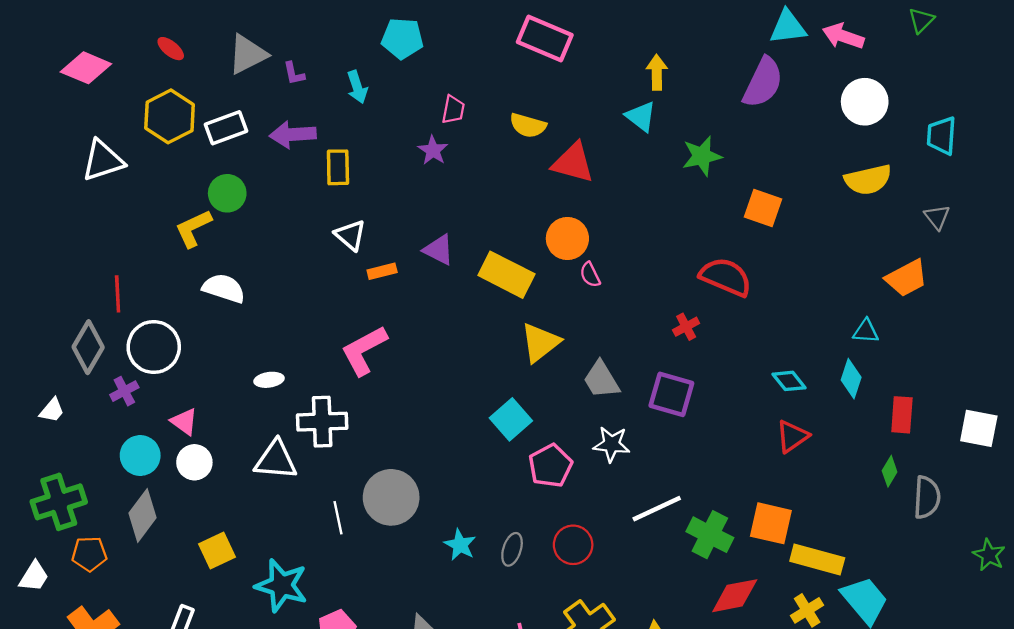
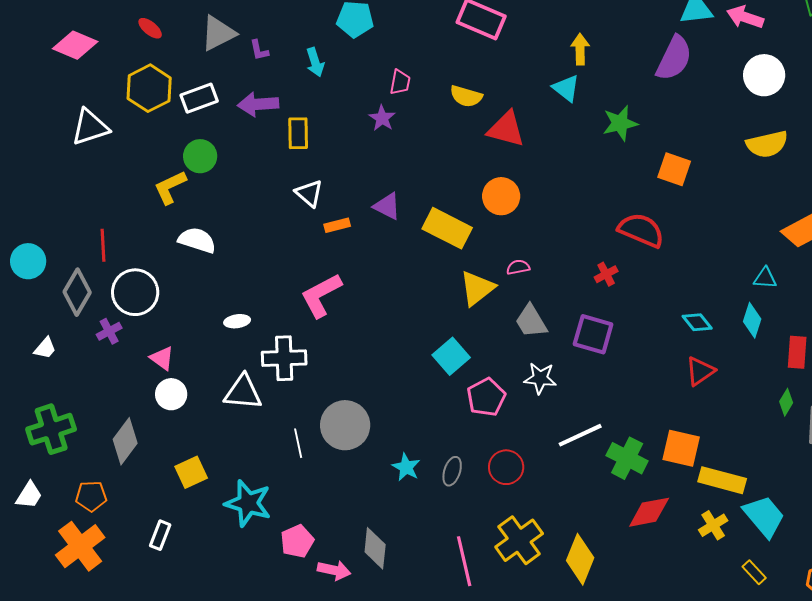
pink semicircle: (590, 275) -> (518, 267), moved, turned 105
cyan circle: (140, 456) -> (28, 261), moved
orange pentagon: (89, 554) -> (91, 496), moved

